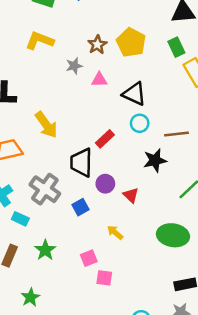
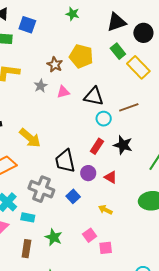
brown line: (176, 134) -> (129, 107), moved
red rectangle: (105, 139) -> (97, 146), moved
black star: (155, 160) -> (123, 145), turned -30

